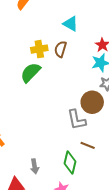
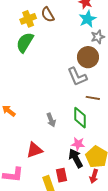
brown semicircle: (61, 49) -> (48, 15), turned -35
gray arrow: (35, 166) -> (51, 120), moved

